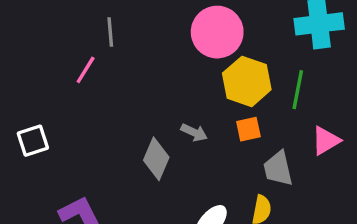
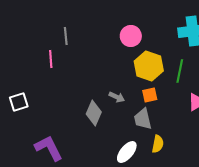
pink circle: (217, 32) -> (131, 36), size x0.7
pink line: (86, 70) -> (51, 59), turned -36
gray trapezoid: (278, 169) -> (143, 119), moved

